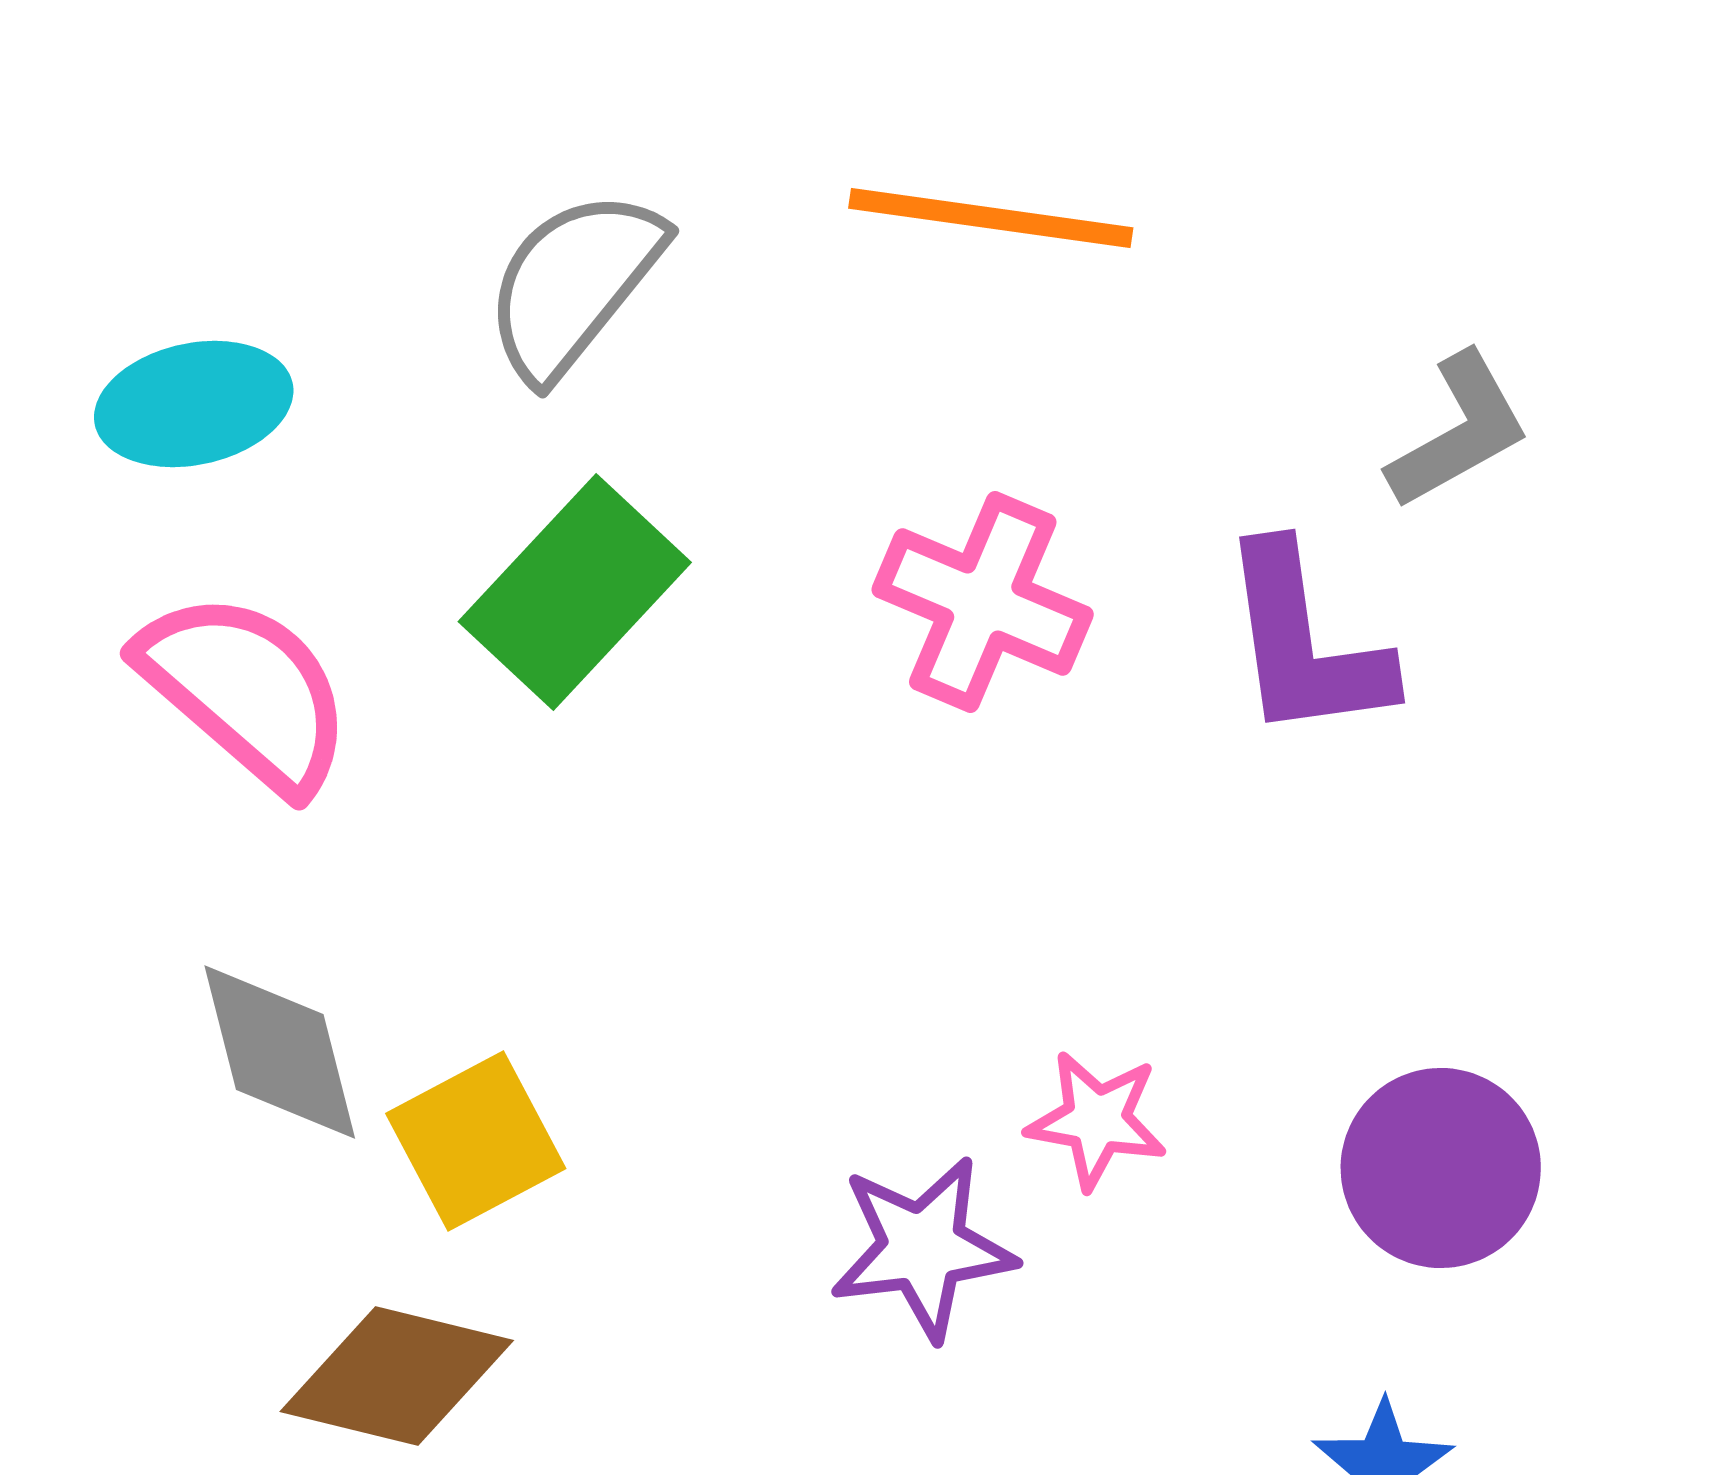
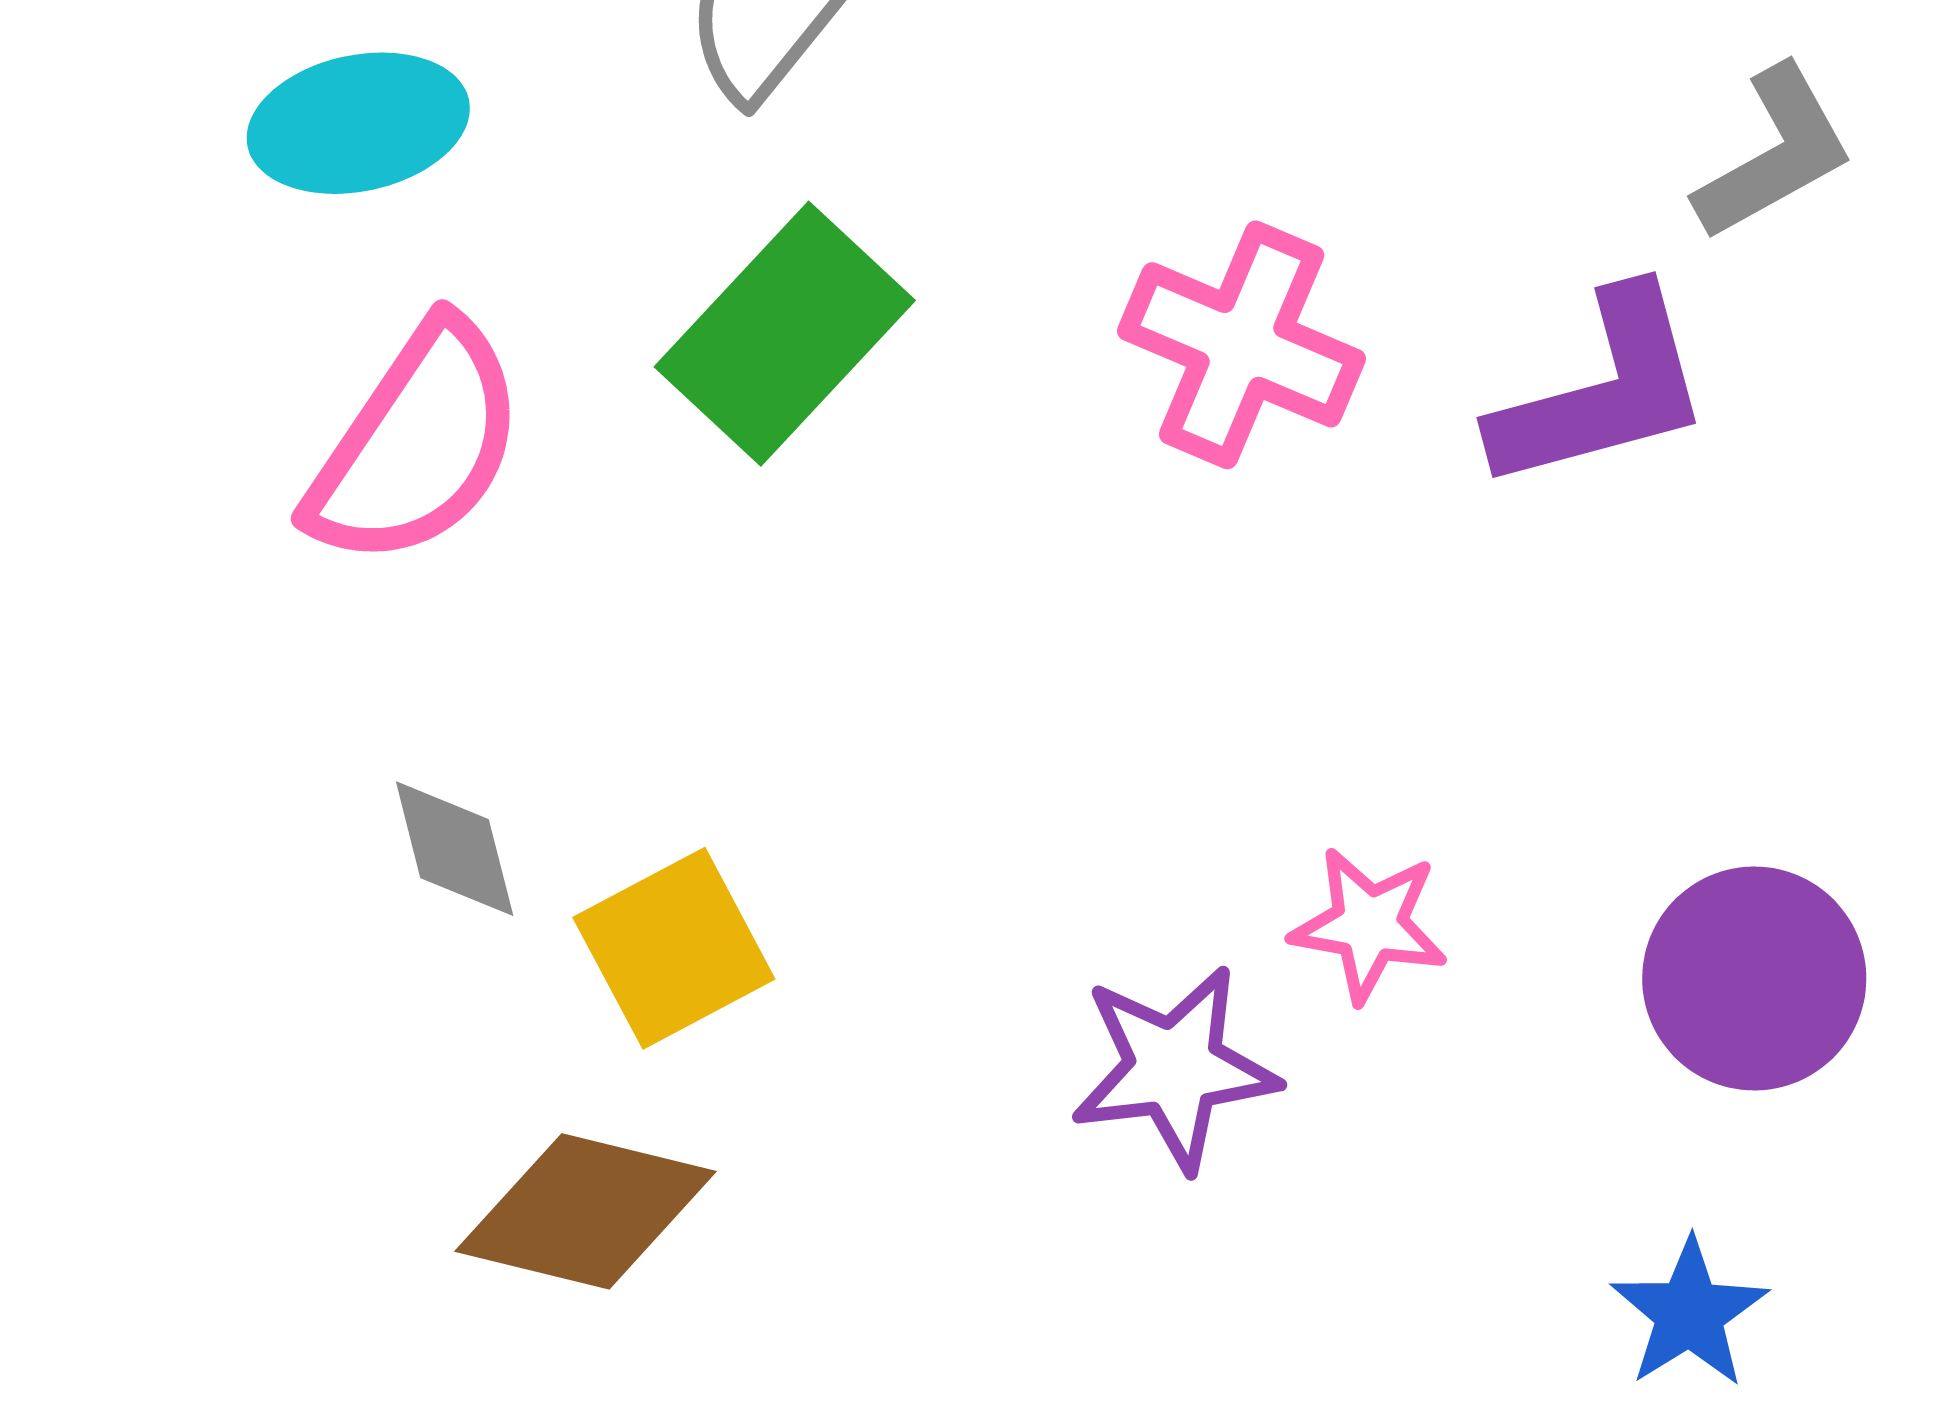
purple L-shape: (1305, 643) -> (1602, 391), turned -97
pink semicircle: (246, 691) -> (416, 444), turned 83
gray diamond: (280, 1052) -> (455, 849), size x0.7

